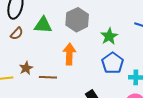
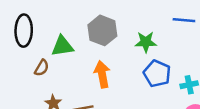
brown semicircle: (17, 34) -> (42, 68), moved
green star: (109, 36) -> (146, 42), turned -30

